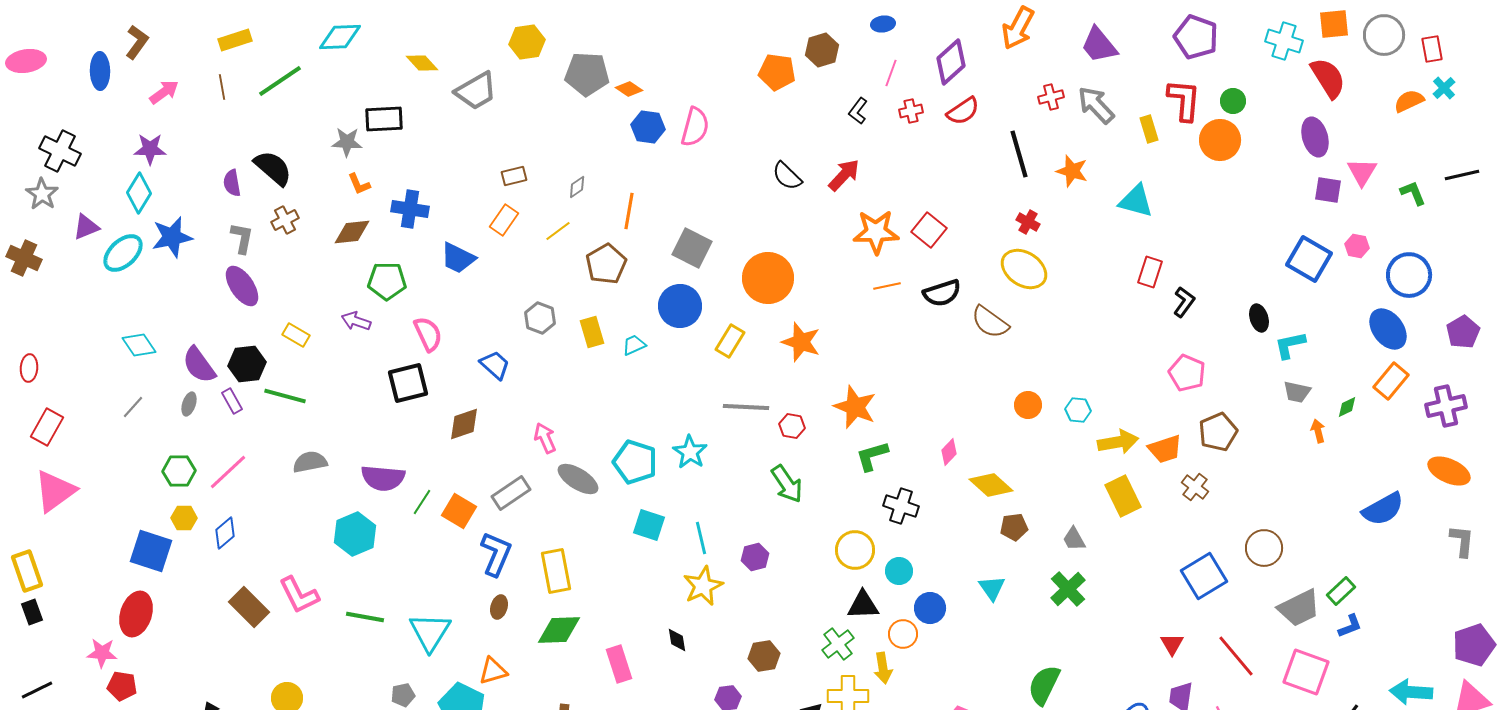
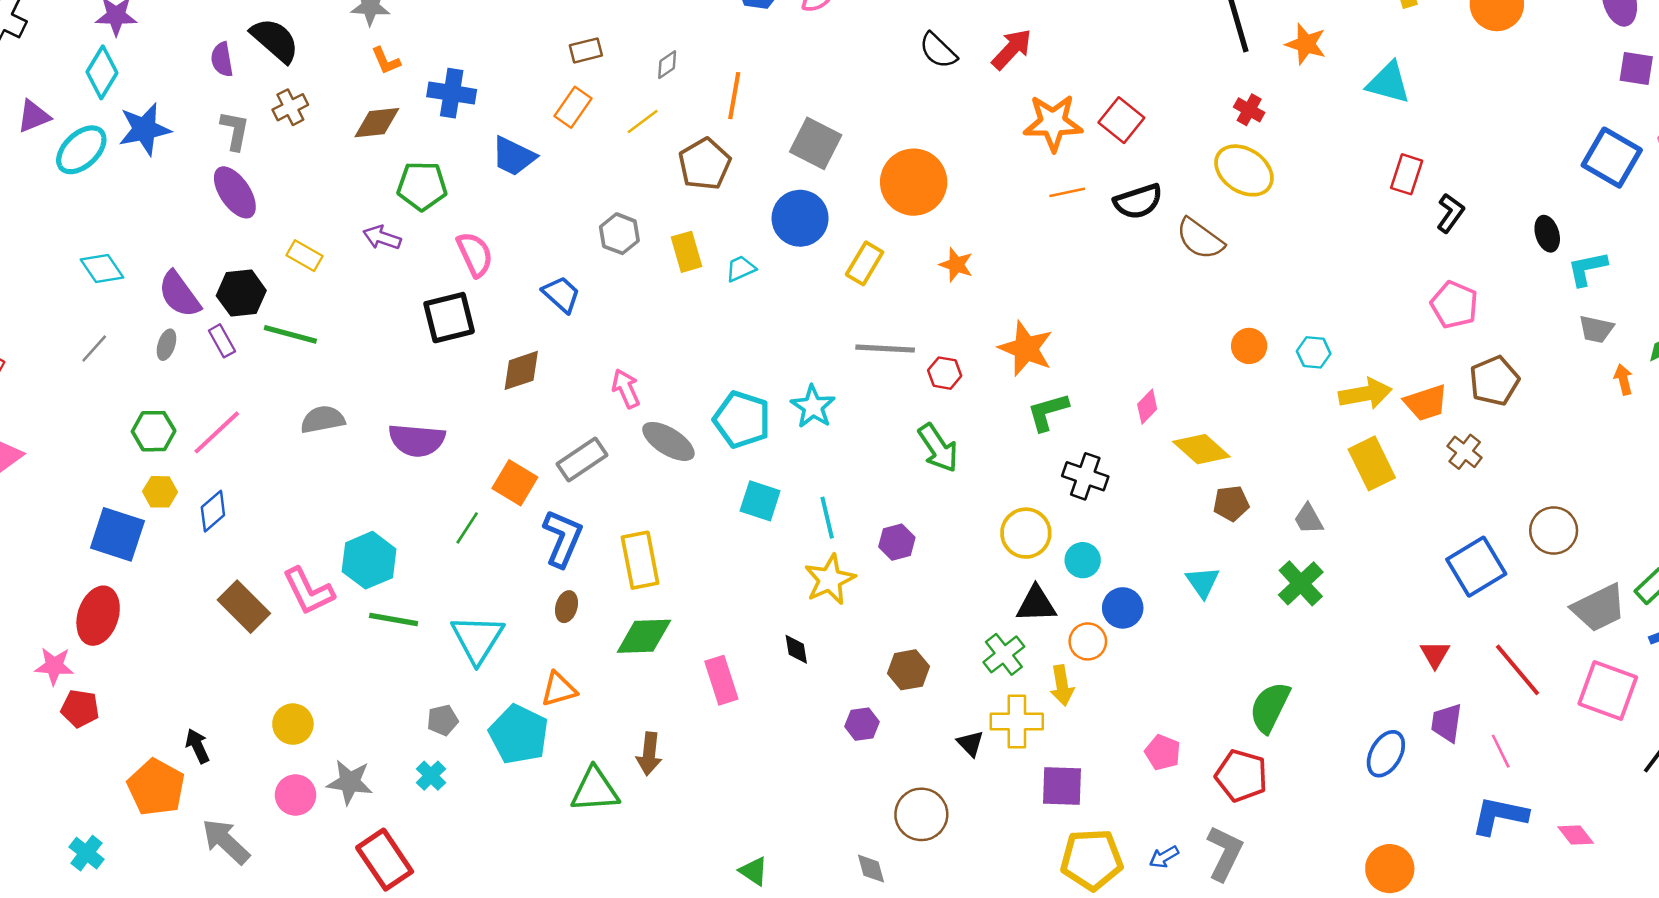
orange star: (801, 342) -> (956, 265), size x0.7
green line: (422, 502) -> (467, 528), moved
cyan hexagon: (355, 534) -> (369, 560), moved

